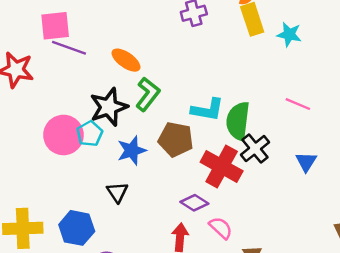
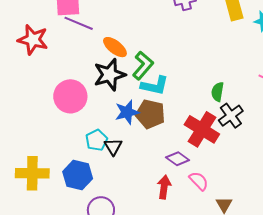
orange ellipse: (126, 60) -> (115, 47), moved
cyan L-shape: (207, 110) -> (155, 86), moved
green semicircle: (238, 121) -> (218, 92), size x0.6
cyan pentagon: (90, 134) -> (96, 140), moved
brown pentagon: (176, 139) -> (150, 114), moved

